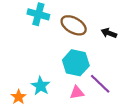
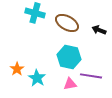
purple line: (100, 84) -> (91, 76), turned -35
orange star: (19, 97) -> (17, 69), moved

